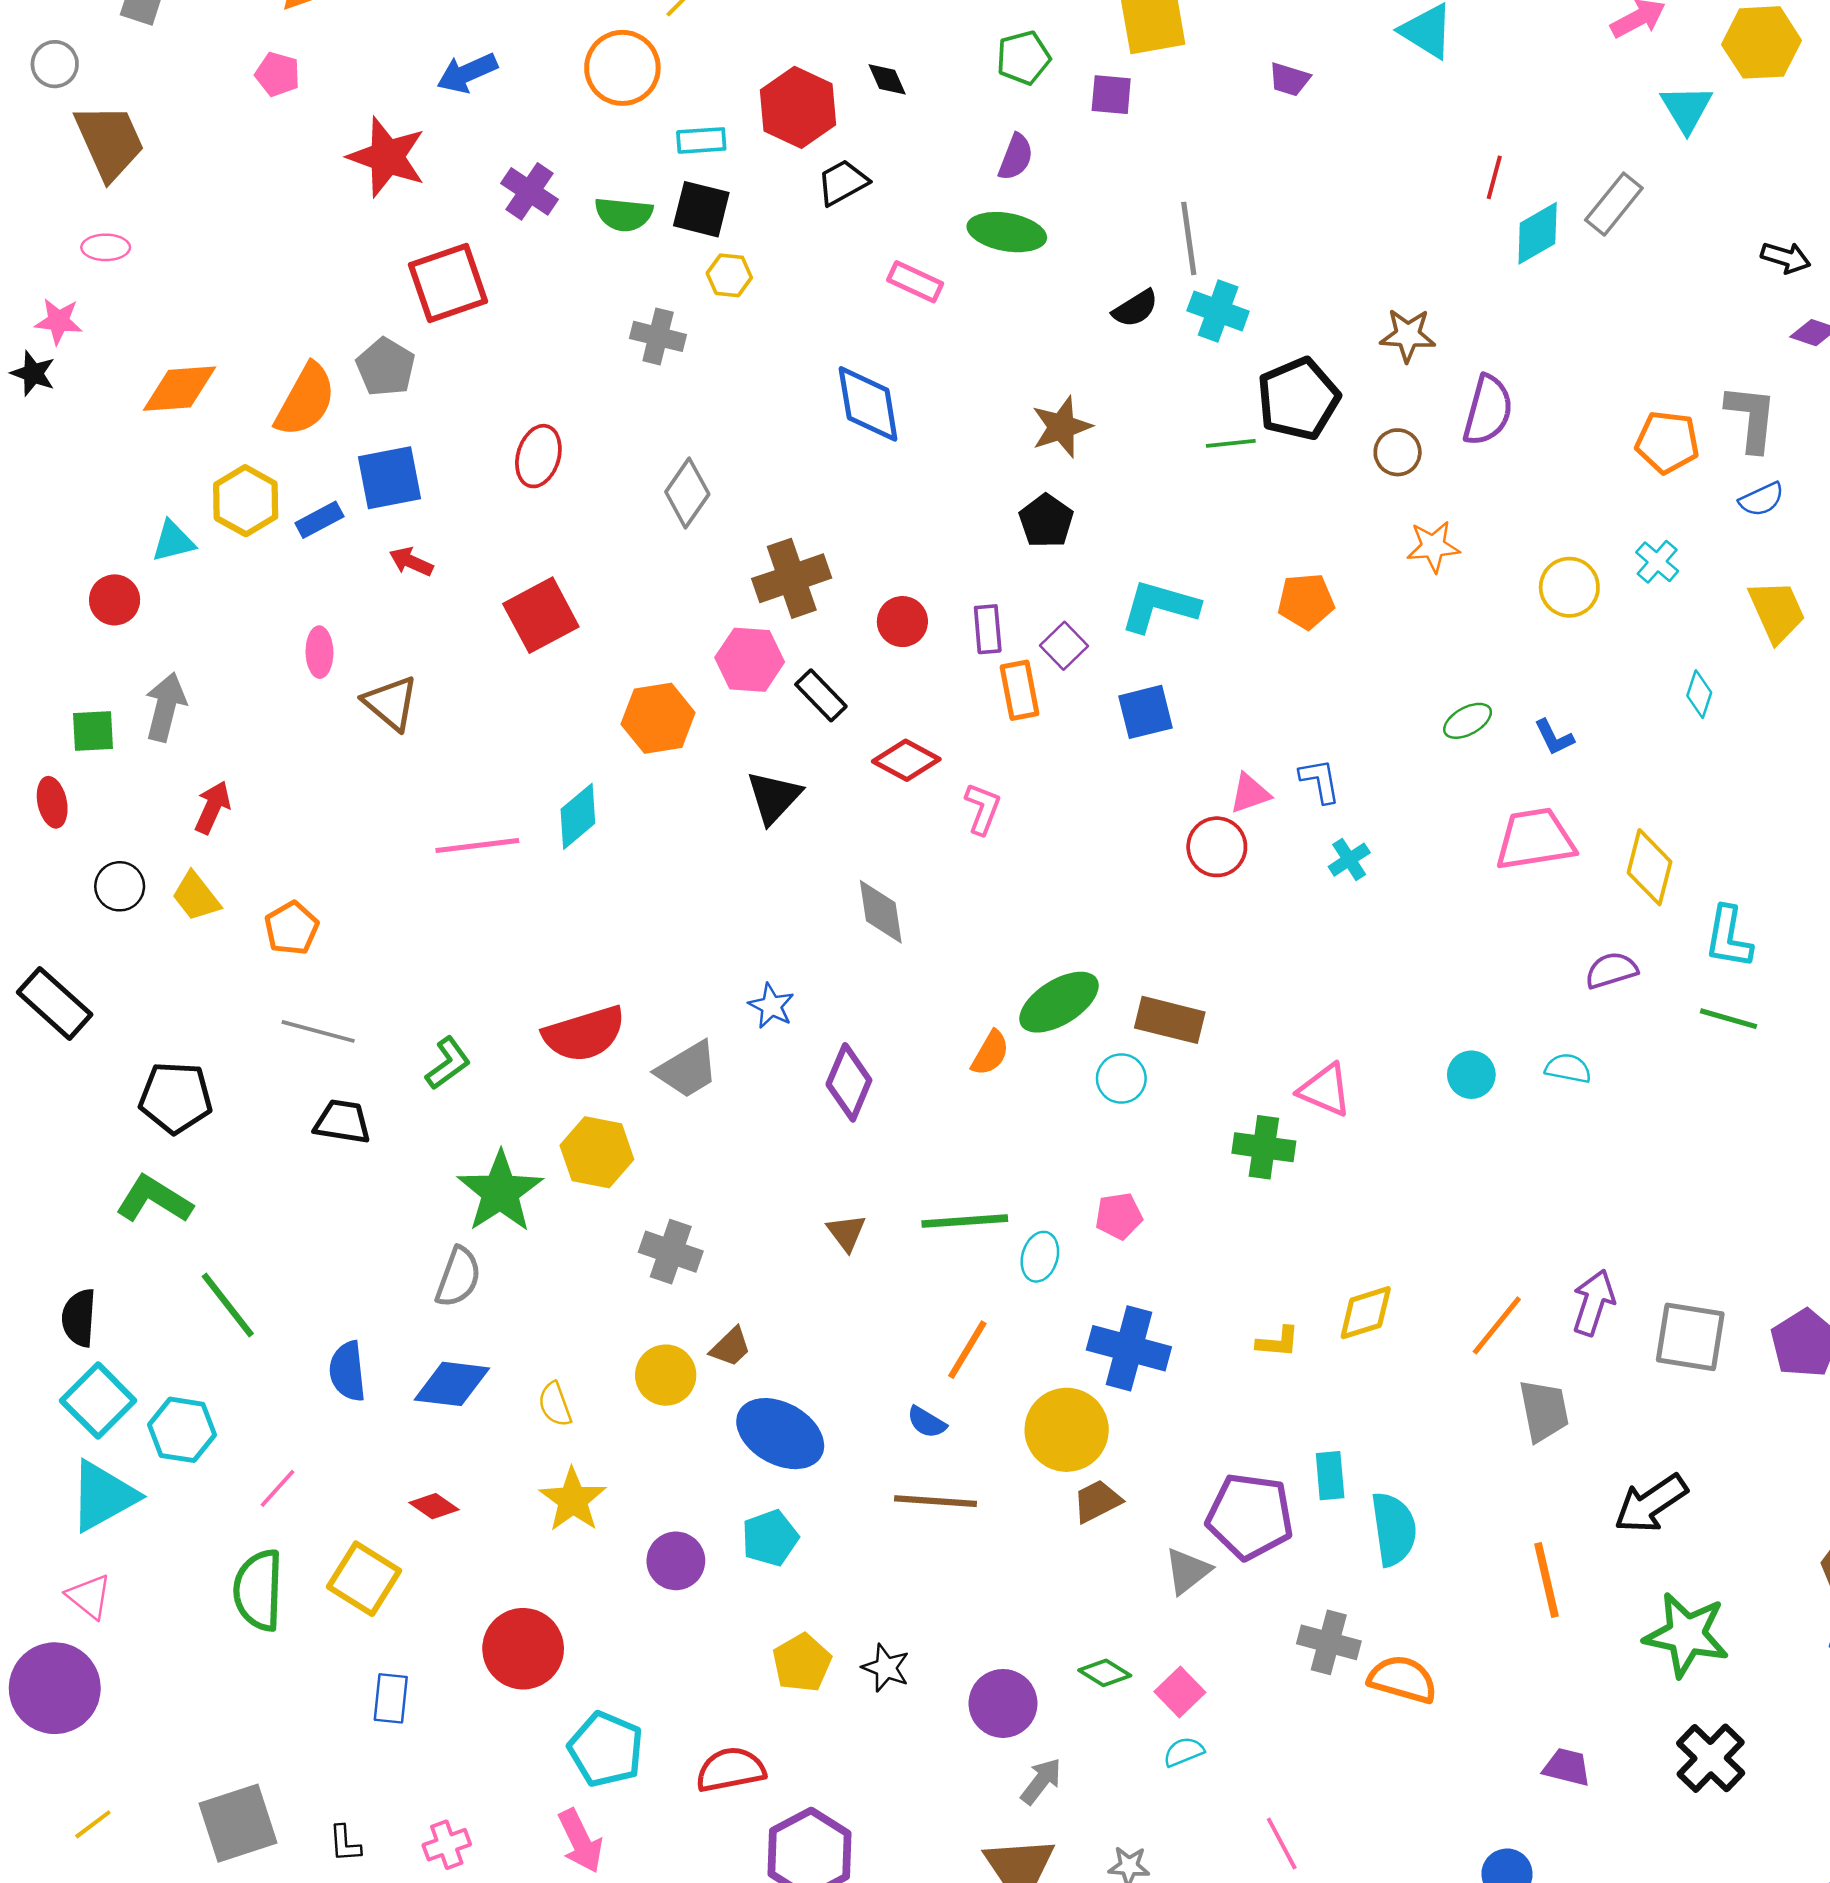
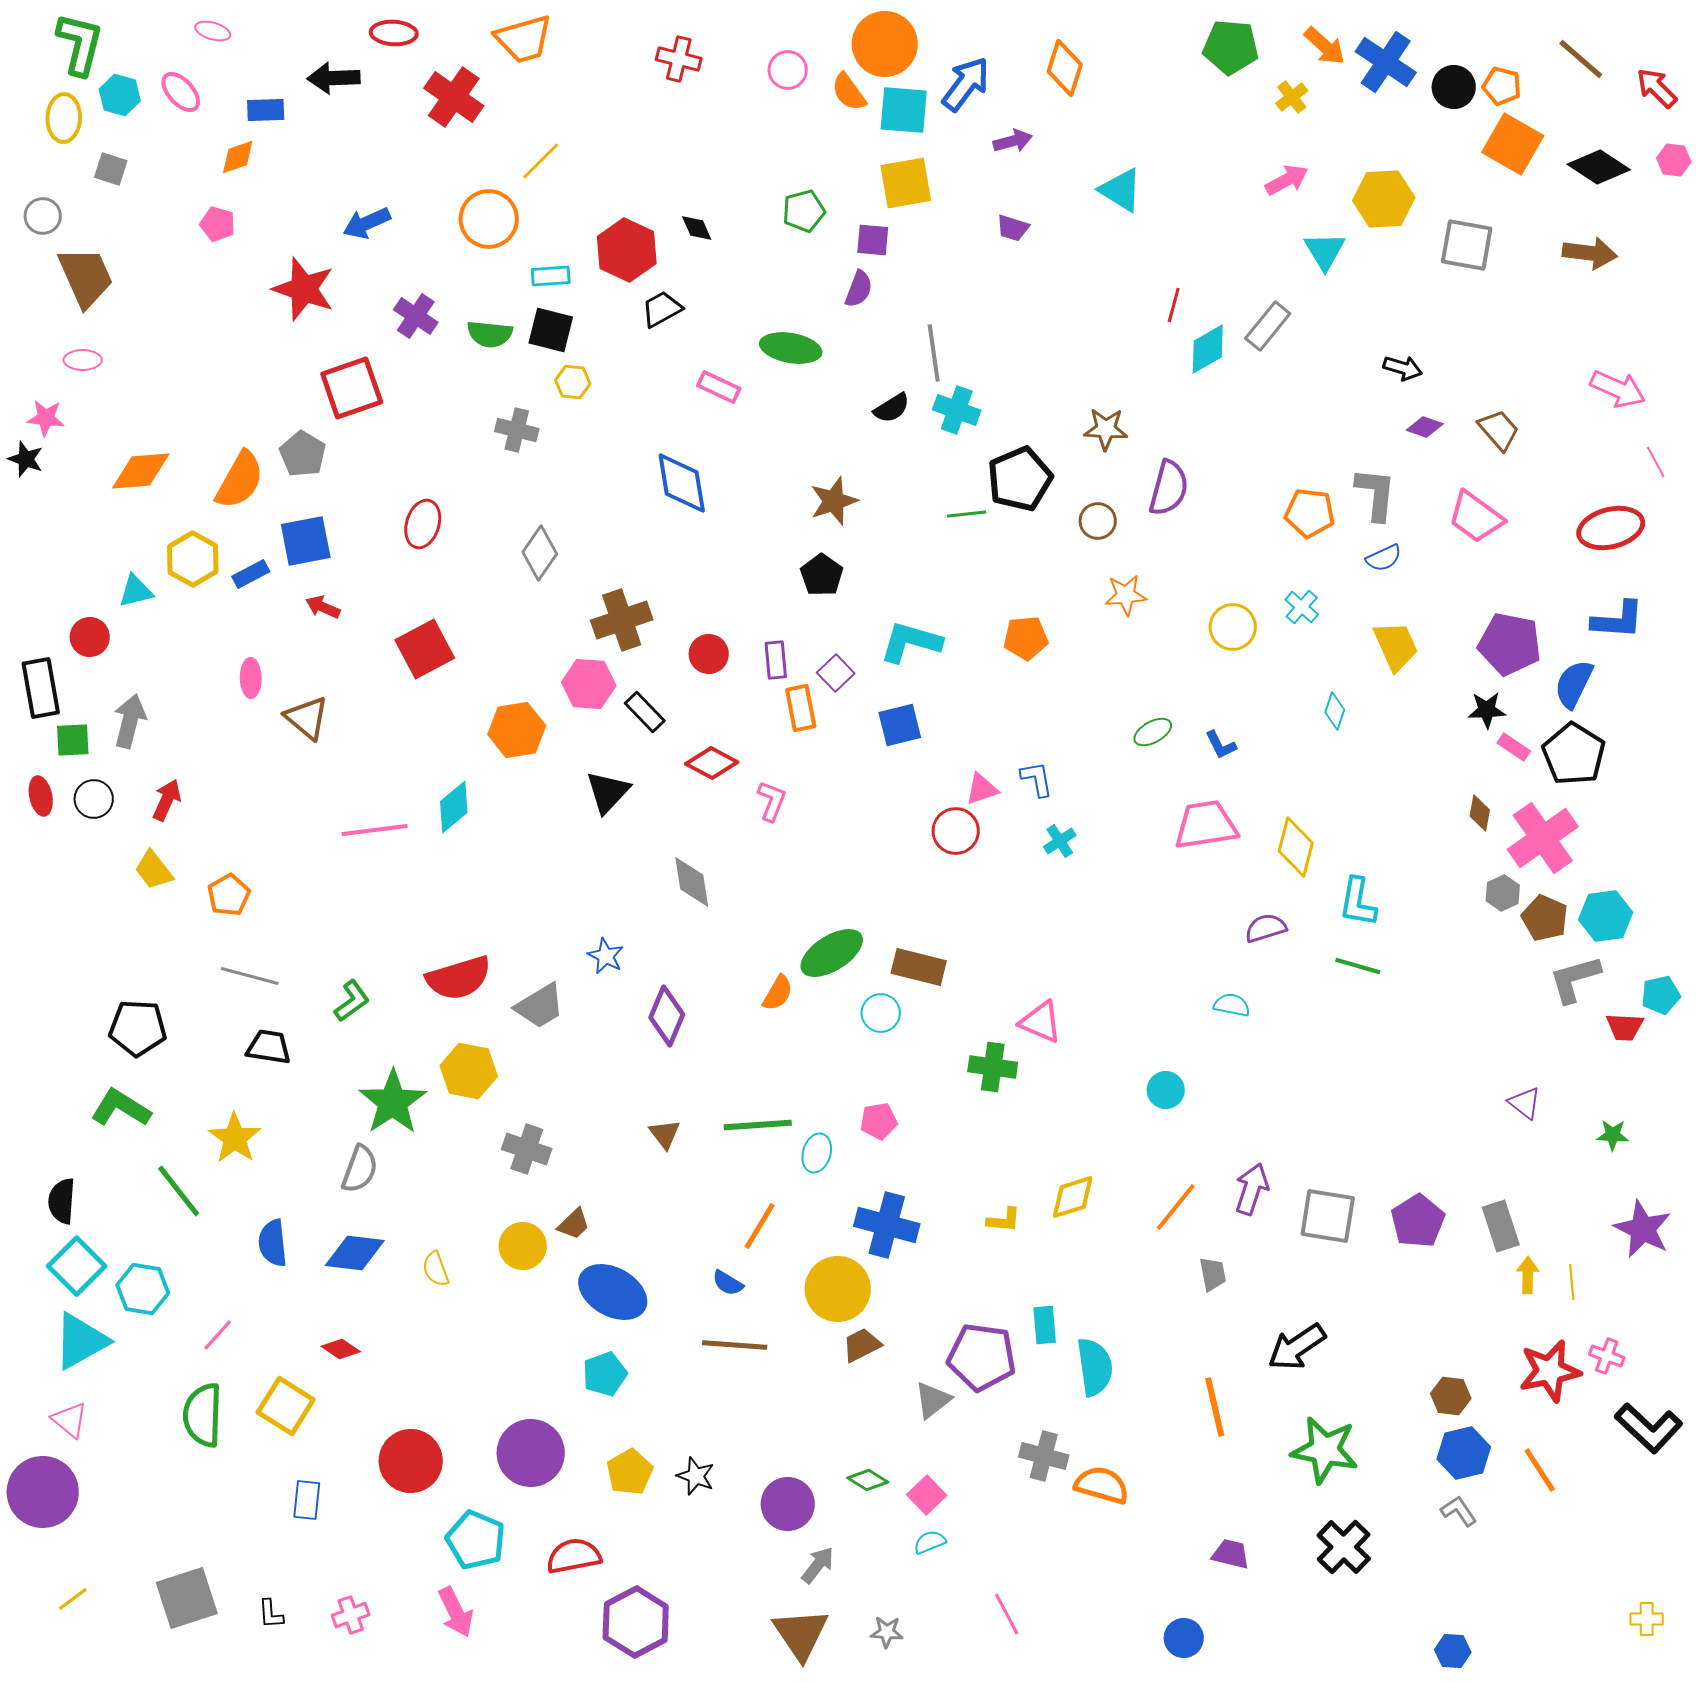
purple semicircle: (1016, 157) -> (859, 289), moved
black circle: (120, 886) -> (94, 799), moved
black rectangle: (55, 1003) -> (41, 688), moved, turned 38
cyan circle: (1471, 1075) -> (1166, 1090), moved
gray trapezoid: (1544, 1411) -> (1213, 1274), size x0.7
yellow star: (573, 1500) -> (235, 1138), moved
purple circle: (676, 1561) -> (531, 1453), moved, size x1.5

